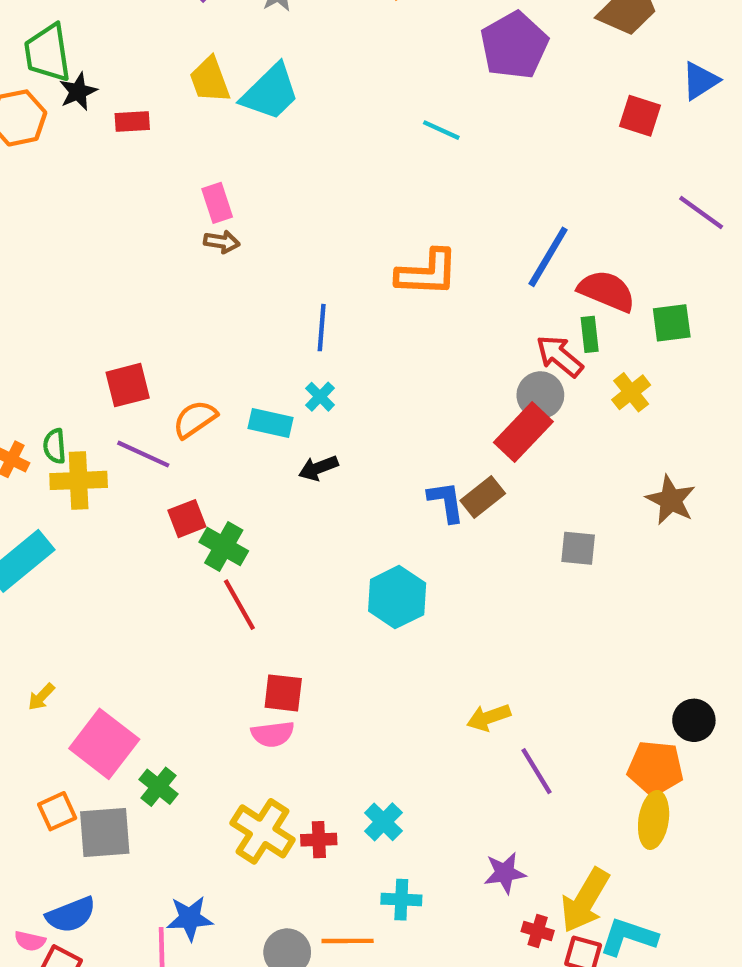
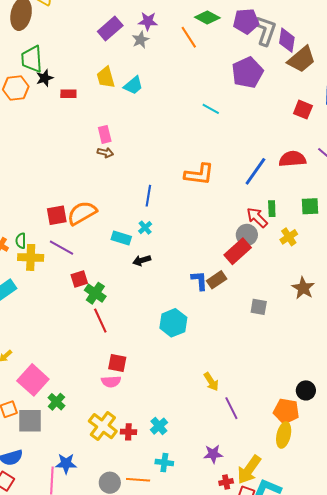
cyan trapezoid: (270, 92) -> (133, 85), size x0.7
red semicircle: (607, 291) -> (292, 159), moved, turned -32
orange semicircle: (195, 419) -> (82, 213), moved, size x1.4
yellow arrow: (489, 717) -> (211, 382), turned -108
red cross: (538, 931) -> (226, 482), turned -32

